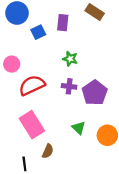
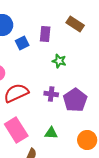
green star: (70, 59) -> (59, 61), moved
green triangle: (79, 128) -> (51, 133), moved, turned -40

